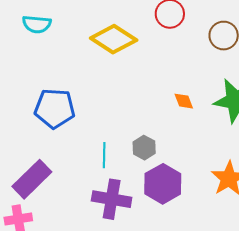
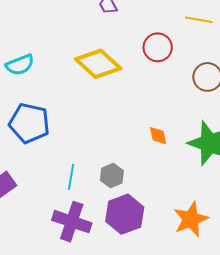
cyan semicircle: (37, 24) -> (20, 65), moved, turned -36

